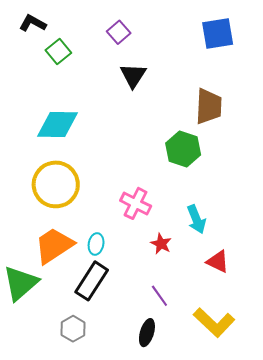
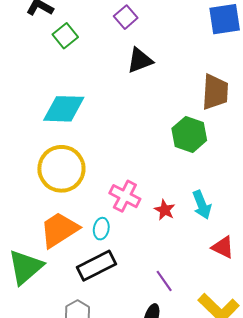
black triangle: (133, 75) -> (140, 60), turned 36
pink cross: (136, 203) -> (125, 196), moved
red star: (161, 244) -> (165, 210), moved
black rectangle: (92, 281) -> (96, 266), turned 30

